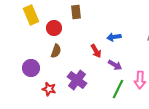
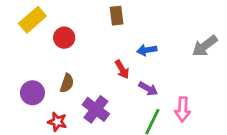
brown rectangle: (76, 12) -> (117, 16), moved
yellow rectangle: (31, 15) -> (32, 20), turned 72
brown semicircle: (56, 51) -> (67, 83), moved

